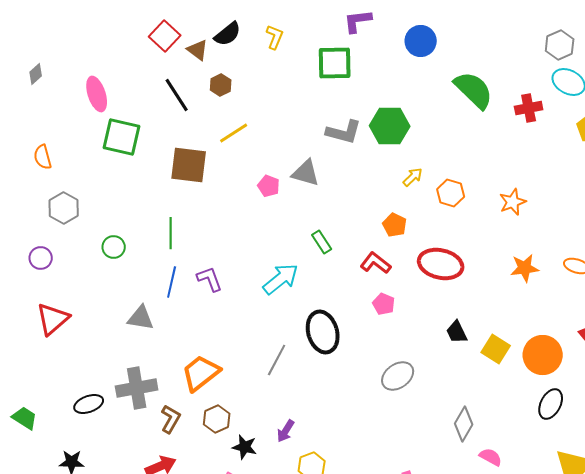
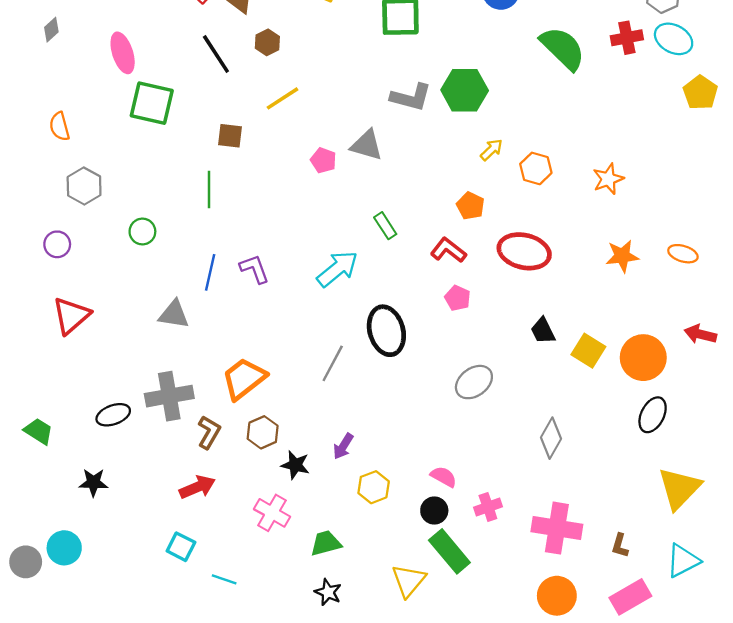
red cross: (529, 108) -> (627, 38), moved
brown square: (189, 165) -> (230, 136), size x0.6
green line: (171, 233) -> (209, 189), moved
pink semicircle: (491, 457) -> (444, 477), moved

